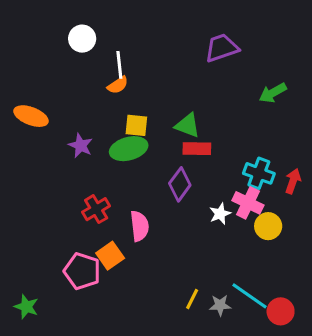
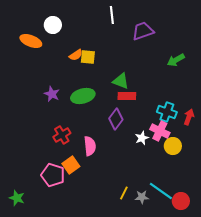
white line: (119, 65) -> (112, 15), moved
orange ellipse: (31, 116) -> (31, 41), moved
yellow square: (136, 125) -> (88, 57), moved

